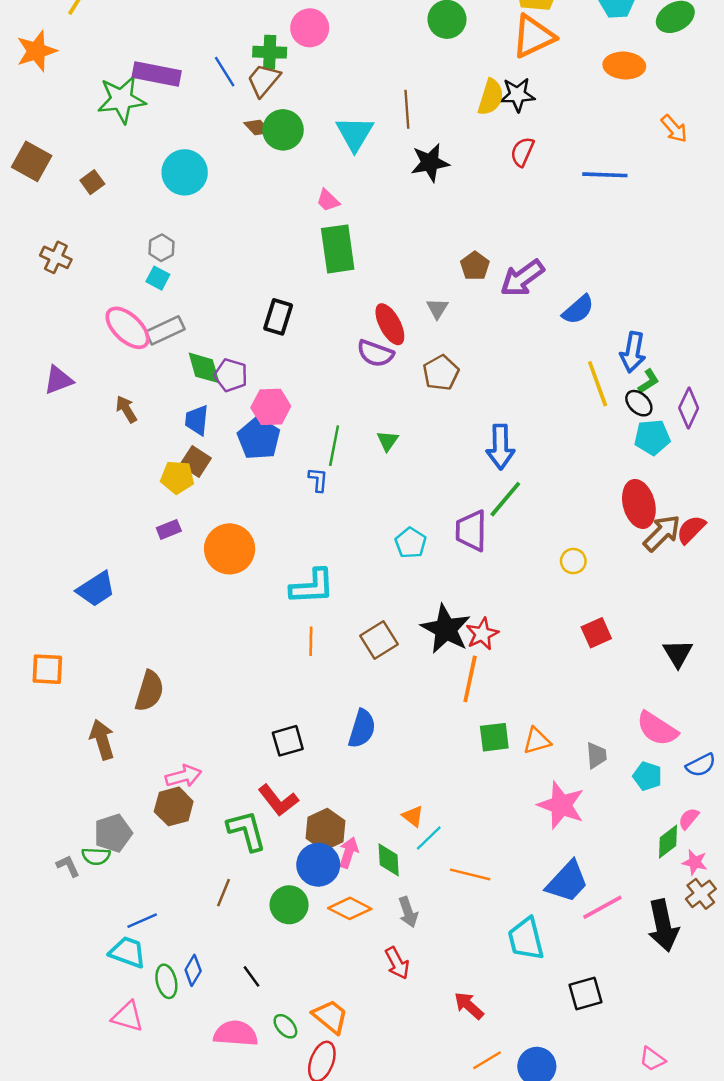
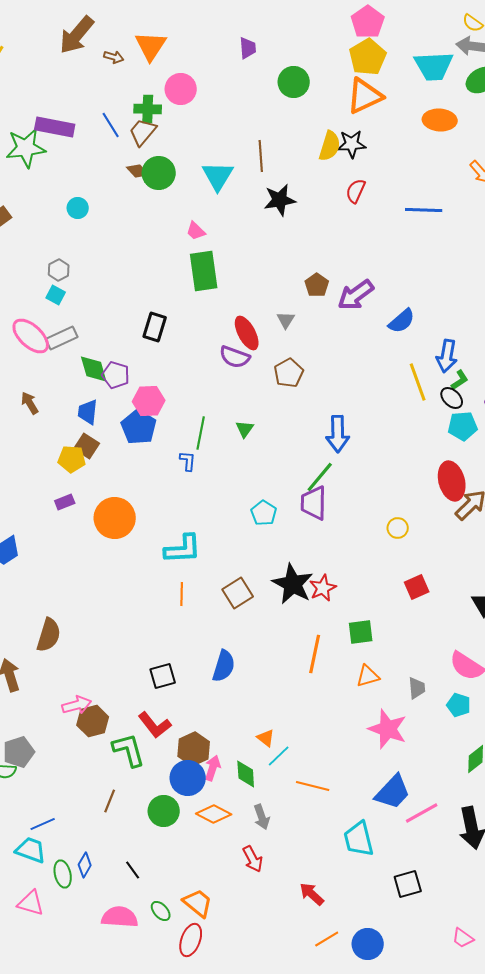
cyan circle: (185, 172) -> (78, 208), size x0.6
green line: (505, 499) -> (320, 477), moved
orange line: (470, 679) -> (315, 654), moved
green square: (494, 737) -> (361, 632), moved
brown hexagon: (174, 806) -> (93, 721), moved

